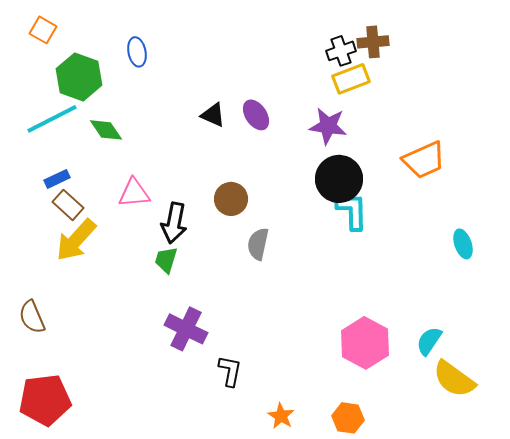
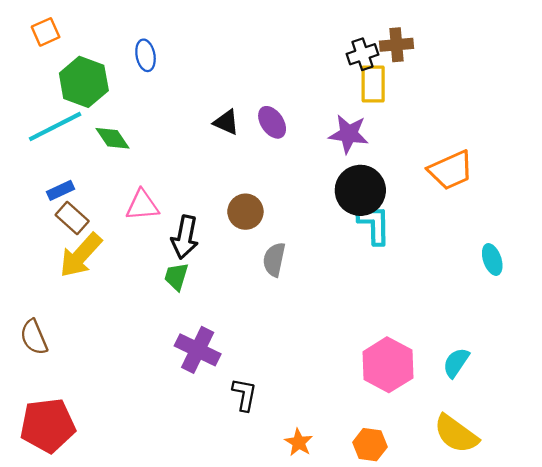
orange square: (43, 30) -> (46, 32), turned 36
yellow rectangle: (351, 79) -> (373, 84), turned -69
yellow semicircle: (454, 379) -> (456, 434), moved

